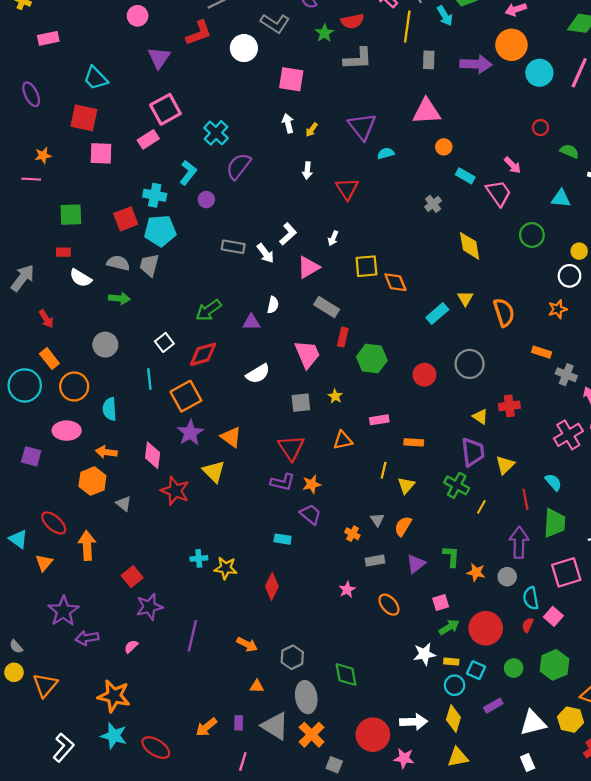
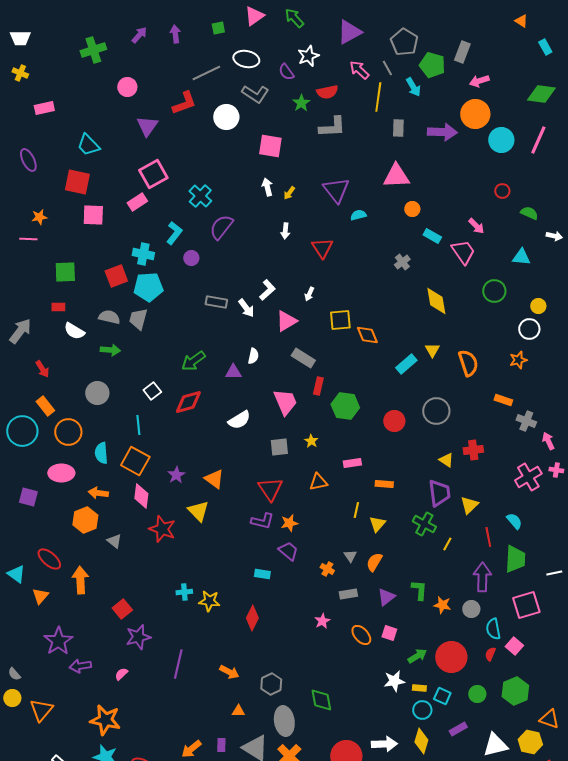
orange square: (186, 396) -> (135, 461), moved, turned -32
purple star: (190, 433) -> (176, 475), size x0.7
pink square: (441, 602) -> (389, 633), moved, turned 35

